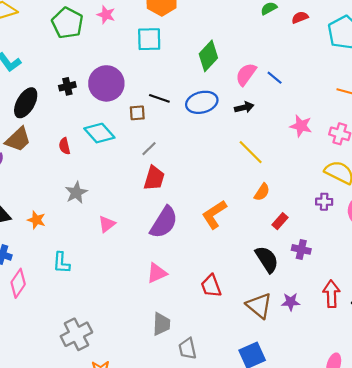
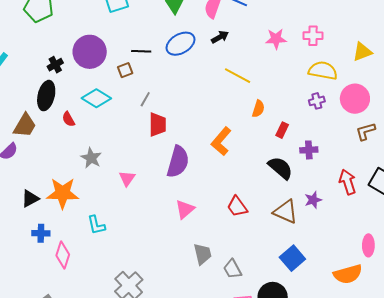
black ellipse: (26, 103) -> (46, 96), moved
orange star: (36, 220) -> (63, 193), size x1.8

